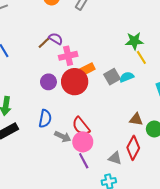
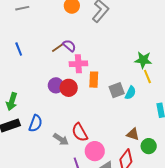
orange rectangle: (87, 70) -> (94, 80), turned -70
cyan semicircle: (127, 77) -> (130, 93), turned 128
red circle: (75, 82) -> (69, 88), moved, size x0.7
blue semicircle: (45, 119) -> (35, 123), moved
pink circle: (83, 142) -> (95, 151), moved

